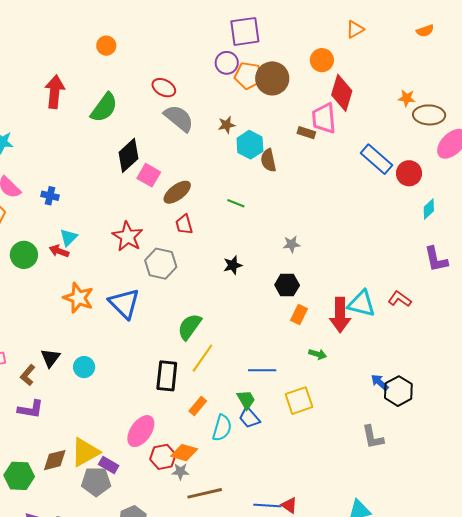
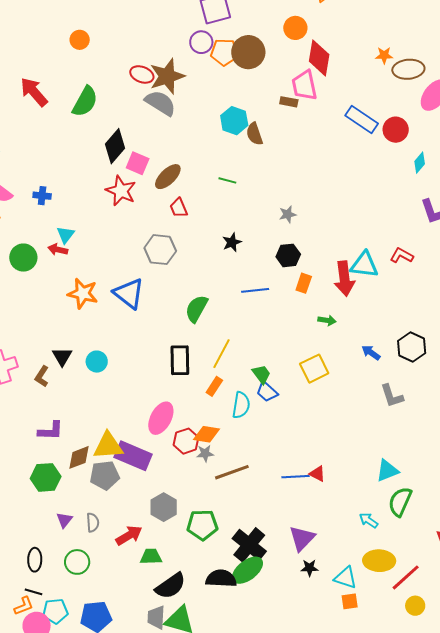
red arrow: (55, 92) -> (34, 92), turned -40
brown star: (227, 125) -> (167, 76), moved, size x2.0
red star: (128, 236) -> (121, 191), moved
yellow line: (202, 358) -> (221, 354), moved
blue line: (262, 370) -> (255, 290), moved
blue arrow: (380, 382) -> (371, 353), moved
purple L-shape: (31, 409) -> (51, 431), moved
yellow triangle: (85, 452) -> (108, 446), turned 32
purple rectangle: (109, 465) -> (133, 456), size x1.8
gray pentagon: (96, 482) -> (105, 475), moved

